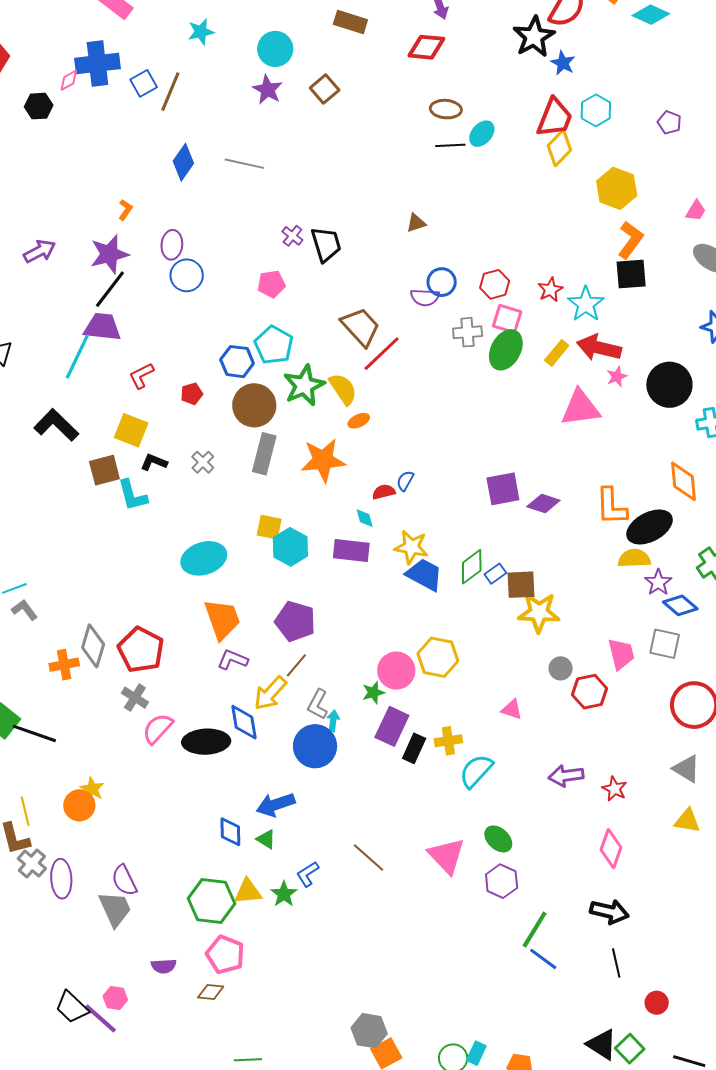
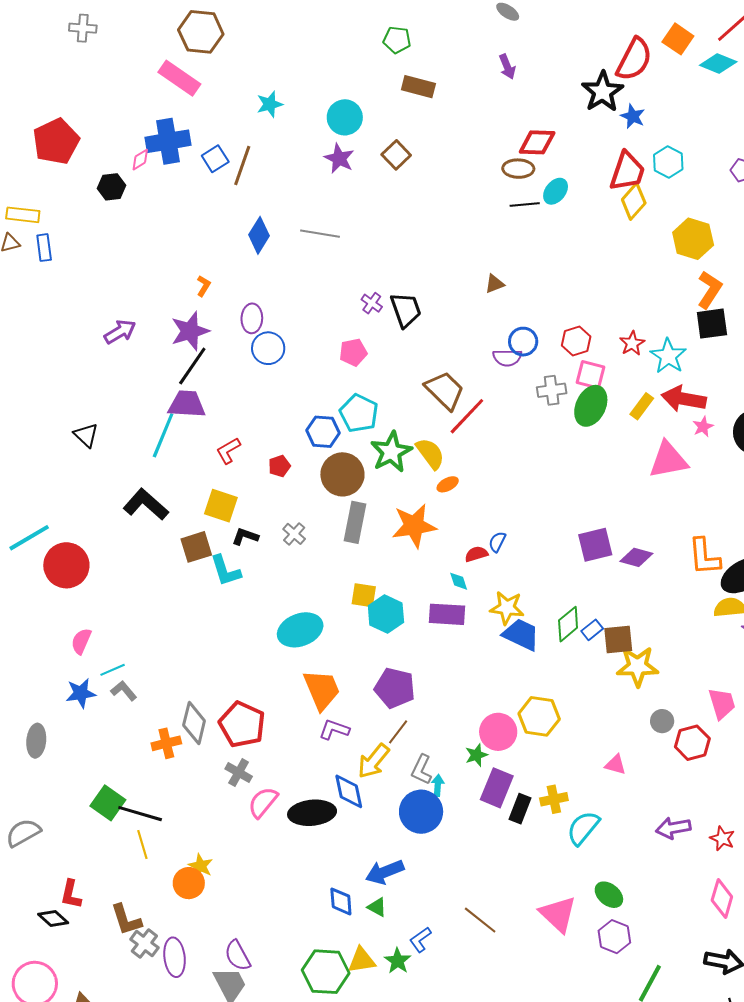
red diamond: (426, 47) -> (537, 142), moved
yellow line: (25, 811) -> (142, 845), moved

